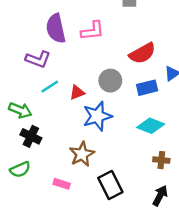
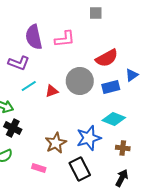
gray circle: (110, 81) -> (80, 81), size x1.4
blue star: (97, 116) -> (89, 138), moved

